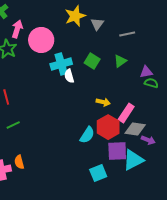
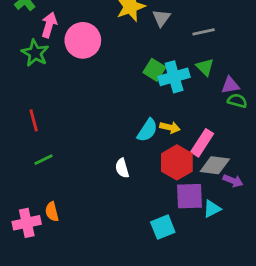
green triangle: (120, 61) -> (205, 67), moved, turned -40
cyan cross: (61, 64) -> (174, 77), moved
white semicircle: (69, 76) -> (122, 168), moved
cyan semicircle: (87, 135) -> (147, 130), moved
cyan triangle: (133, 160) -> (212, 209), size x0.6

